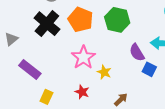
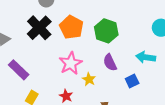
purple semicircle: (137, 52) -> (110, 62), moved
blue square: (149, 69) -> (132, 81), turned 32

